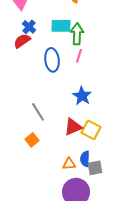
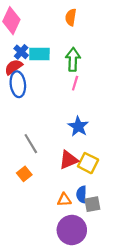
cyan rectangle: (61, 26) -> (39, 54), moved
blue ellipse: (52, 60) -> (18, 84), moved

